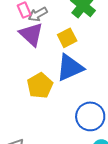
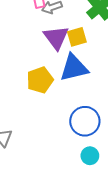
purple triangle: (31, 34) -> (56, 38), moved

